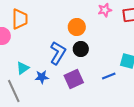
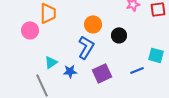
orange circle: (77, 27) -> (93, 24), moved
black circle: (81, 49) -> (119, 35), moved

